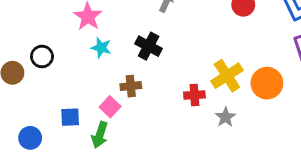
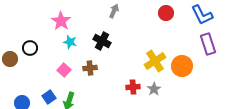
red cross: (194, 95) -> (133, 87), moved
pink square: (110, 107) -> (64, 70), moved
blue square: (70, 117) -> (49, 97), moved, turned -32

